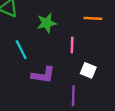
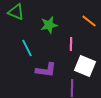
orange line: (93, 18) -> (89, 21), turned 35
white square: (88, 70) -> (85, 66), size x1.5

